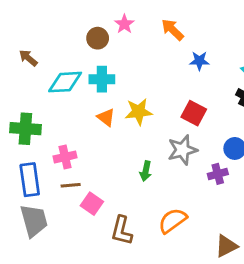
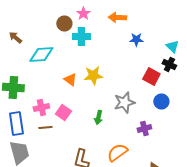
orange arrow: (173, 30) -> (117, 18), turned -42
cyan cross: (102, 79) -> (81, 36), moved
red square: (194, 113) -> (151, 76), moved
purple cross: (218, 174) -> (144, 128), moved
pink square: (92, 204) -> (63, 112), moved

